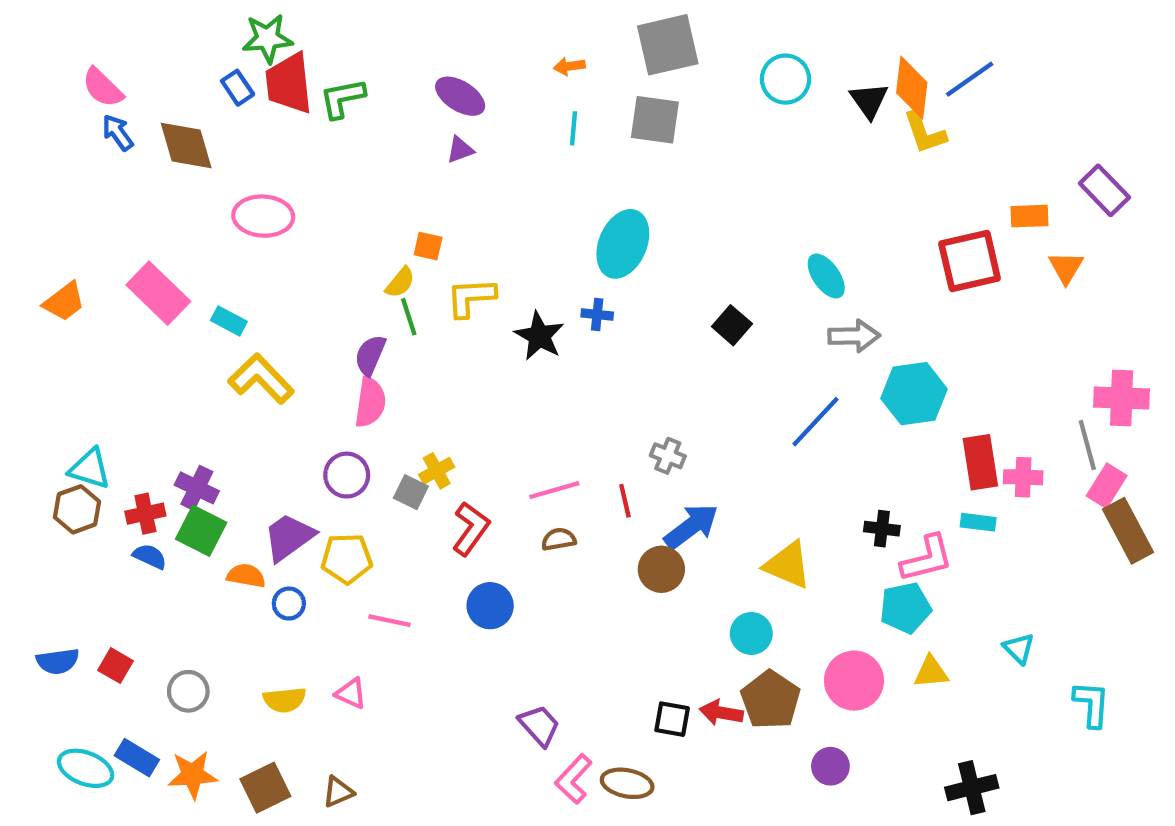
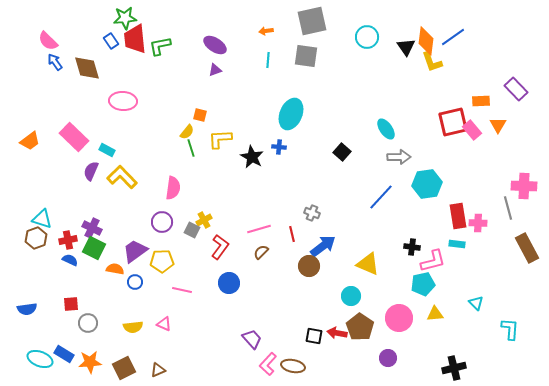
purple semicircle: (370, 355) -> (91, 171), moved
pink rectangle: (1107, 486) -> (472, 130), moved, turned -72
brown semicircle: (559, 539) -> (261, 252), turned -35
red square: (115, 666) -> (71, 304), moved, turned -35

